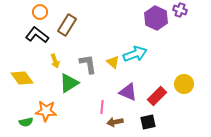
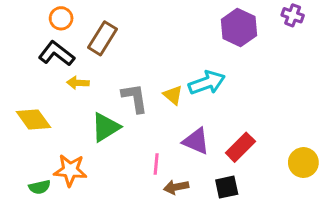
purple cross: (180, 10) -> (293, 15), moved
yellow arrow: (55, 61) -> (78, 83), moved, turned 112
yellow circle: (184, 84) -> (303, 163), moved

